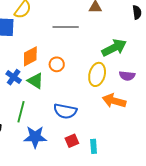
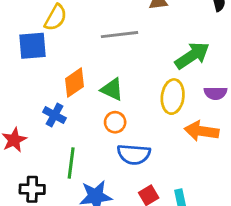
orange circle: (57, 64) -> (115, 122), moved
green triangle: (35, 81) -> (112, 89), moved

